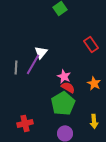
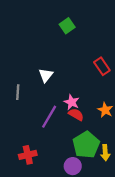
purple line: (33, 64) -> (49, 117), moved
green pentagon: (63, 103) -> (86, 145), moved

